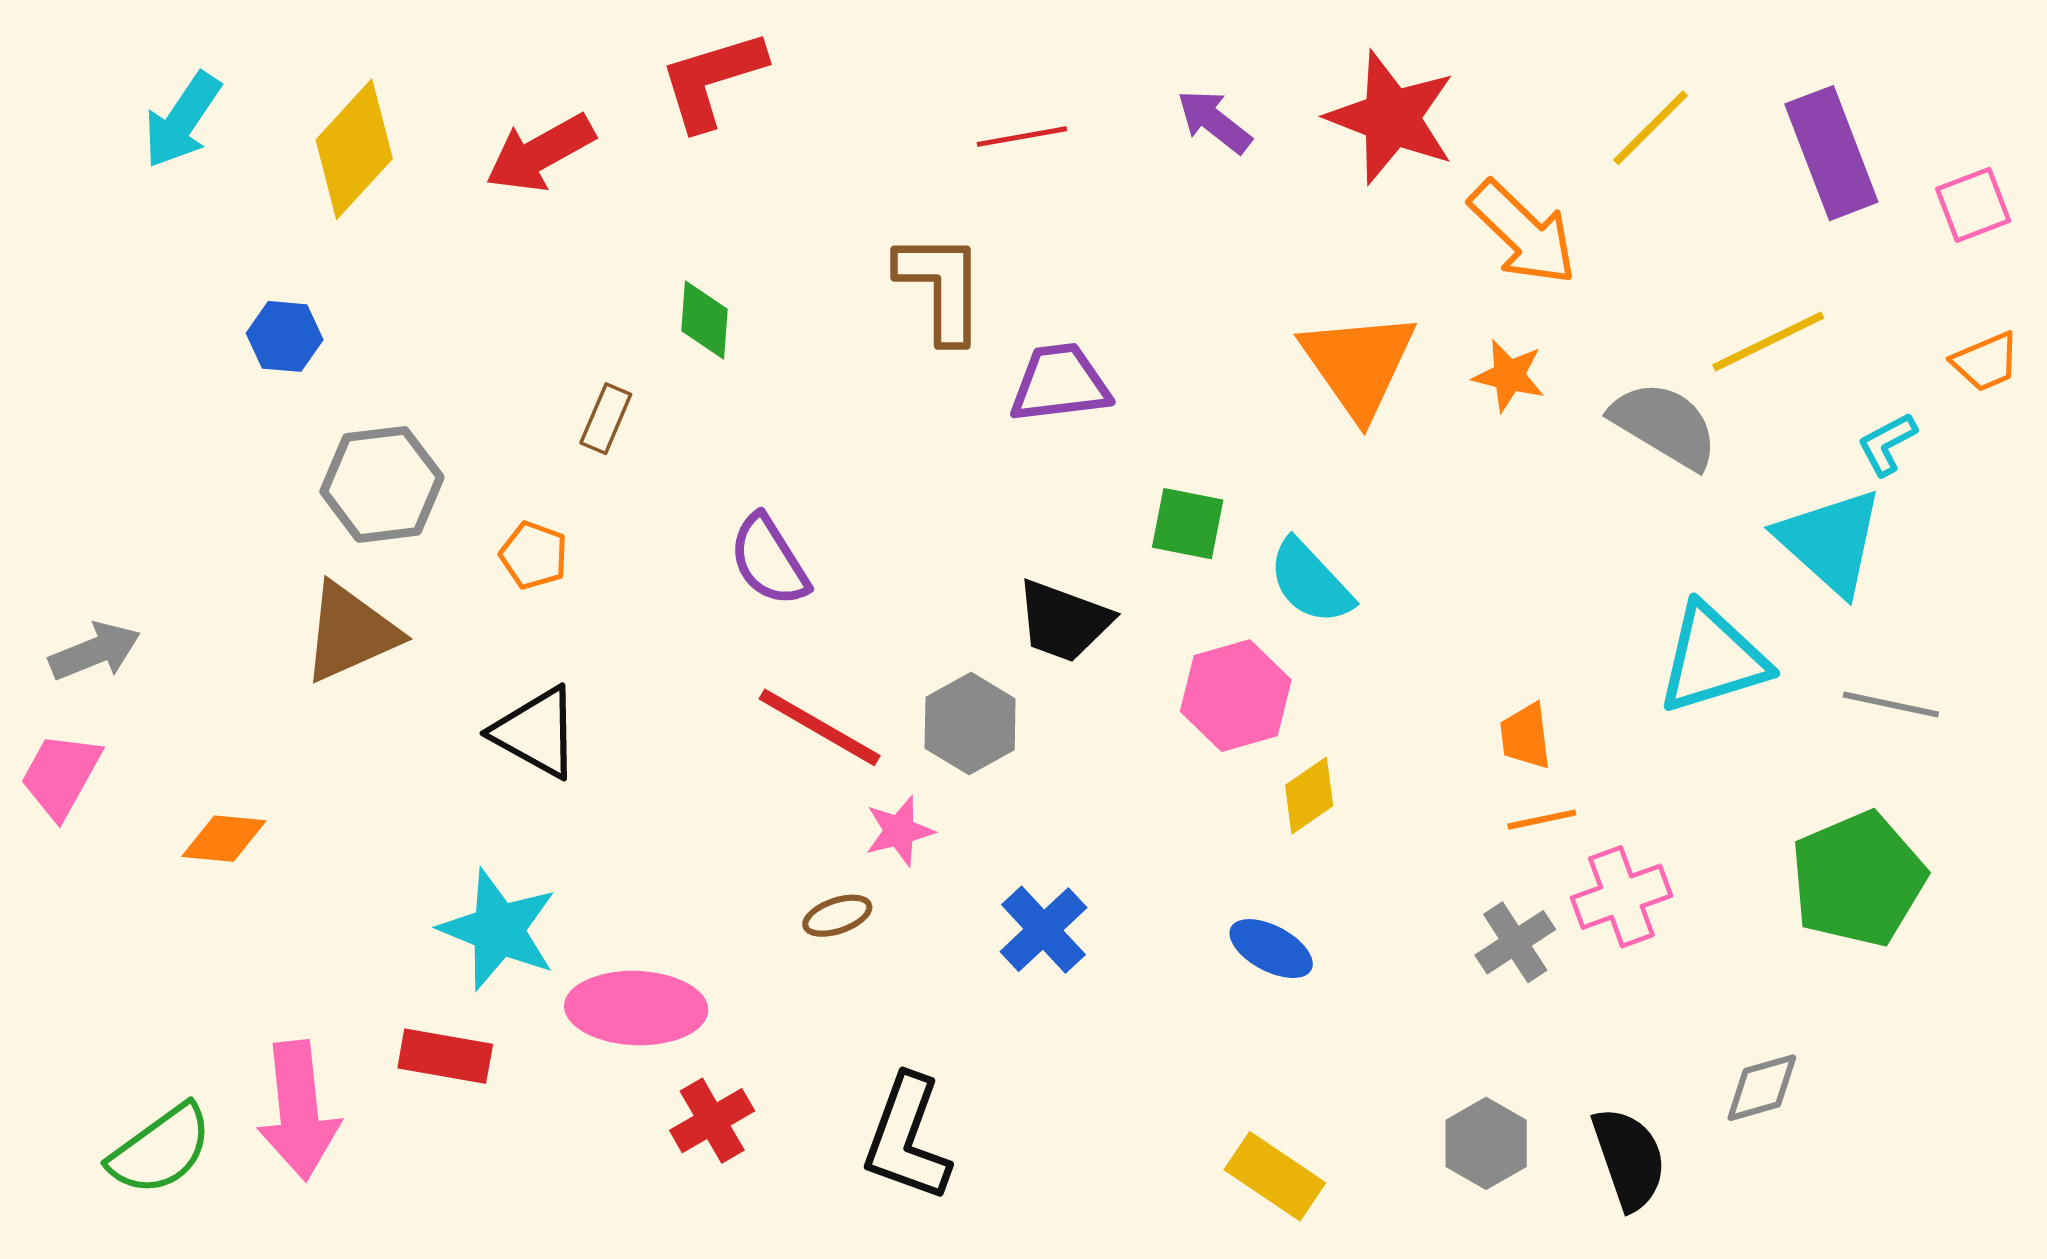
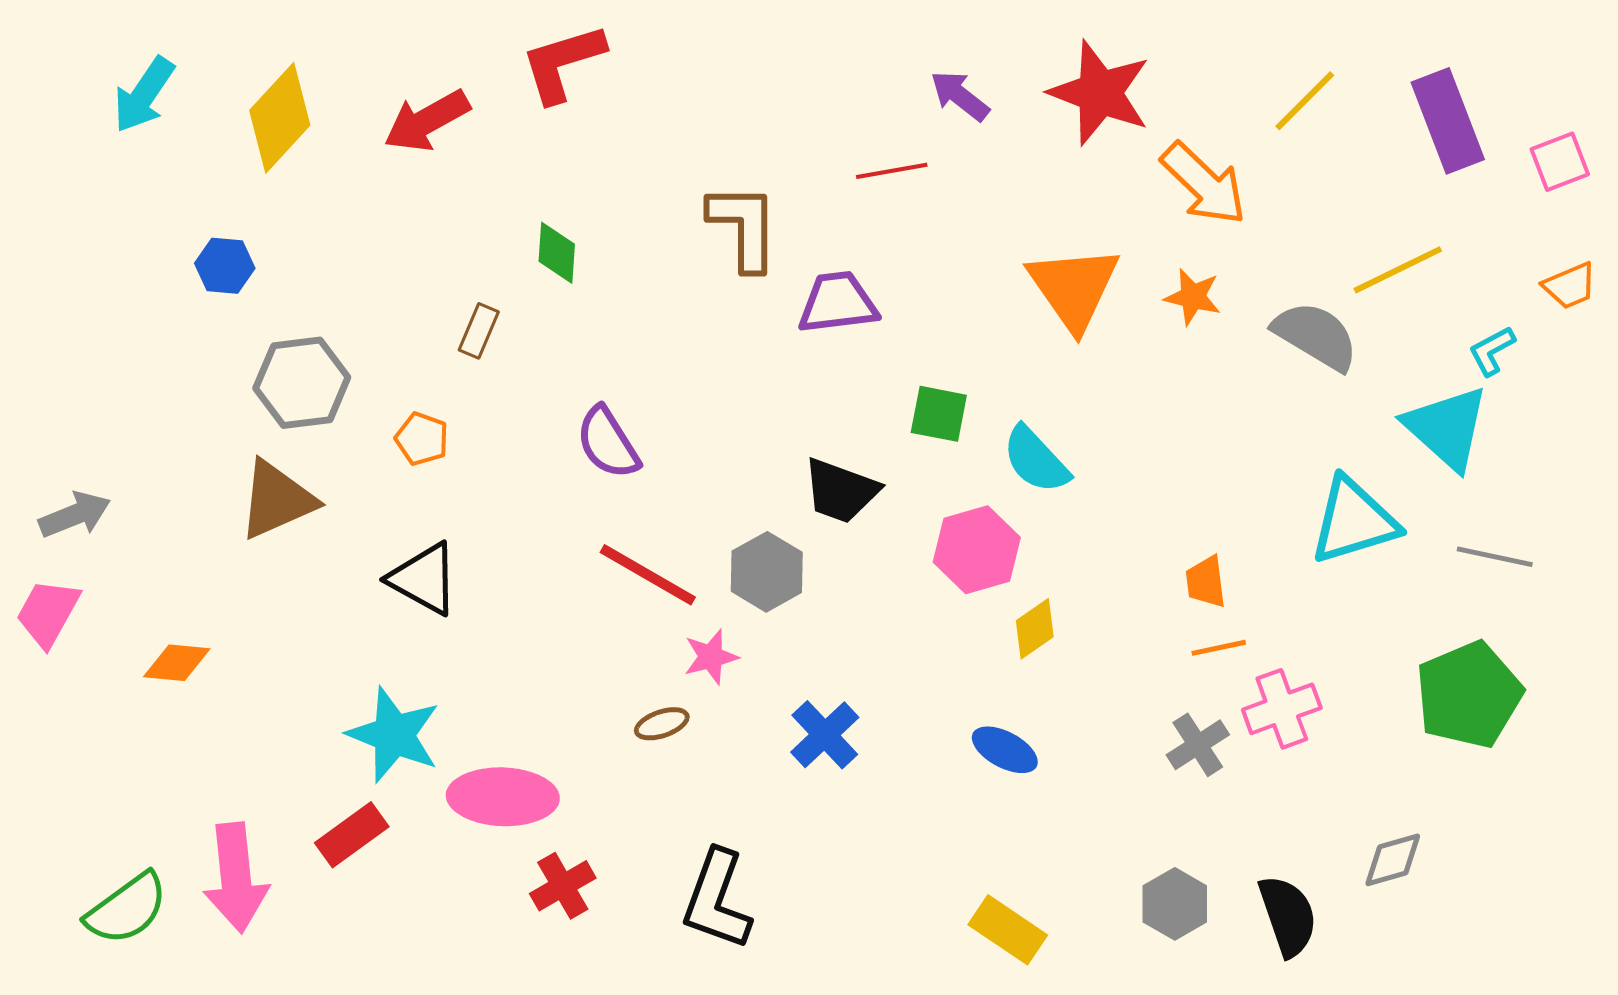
red line: (1022, 137) -> (892, 171), moved
red rectangle: (445, 1056) -> (352, 835), turned -46

